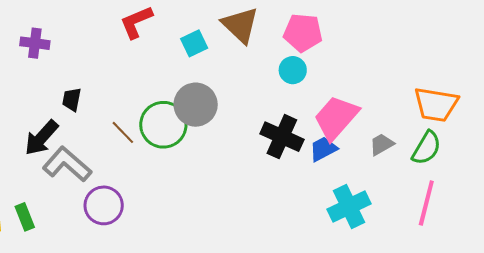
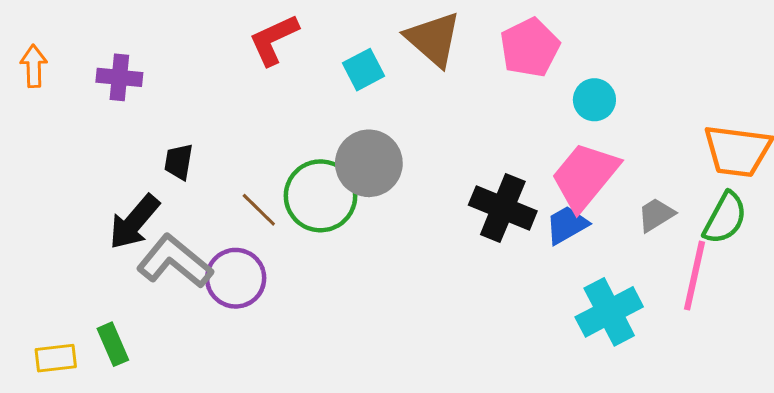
pink pentagon: (303, 33) -> (530, 48), turned -30
cyan circle: (293, 70) -> (594, 100), moved
pink line: (426, 203) -> (694, 276), moved
purple circle: (104, 205) -> (236, 278), moved

